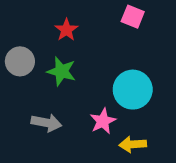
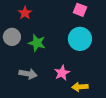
red star: (66, 30) -> (25, 13), moved
cyan circle: (133, 90) -> (80, 39), moved

